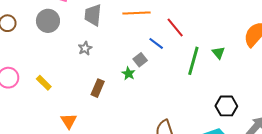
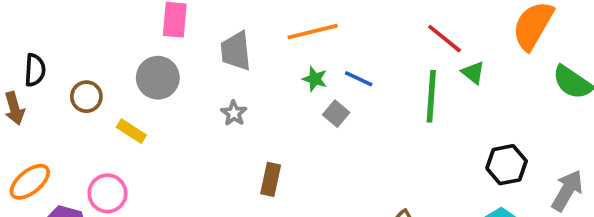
red line: (175, 28) -> (445, 39), moved
green star: (128, 73) -> (315, 79), moved
yellow rectangle: (44, 83) -> (131, 131), moved

